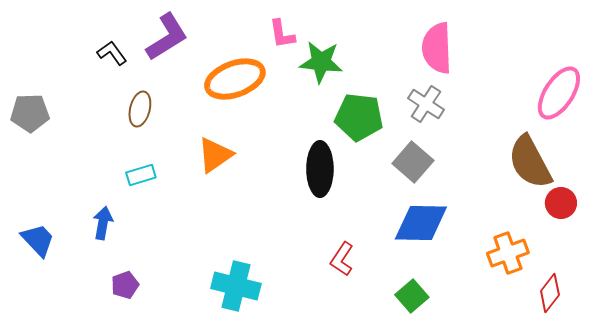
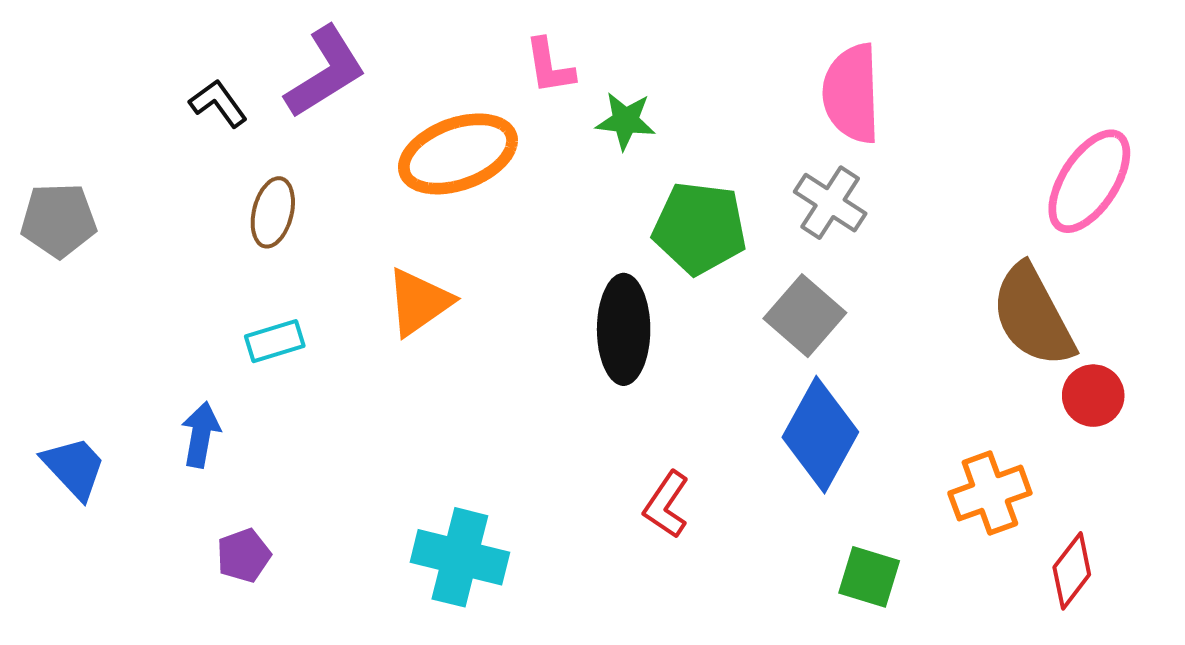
green star: (321, 62) -> (626, 121), size x0.7
blue diamond: (421, 223) -> (820, 435), turned -62
green square: (412, 296) -> (869, 577), moved, turned -32

